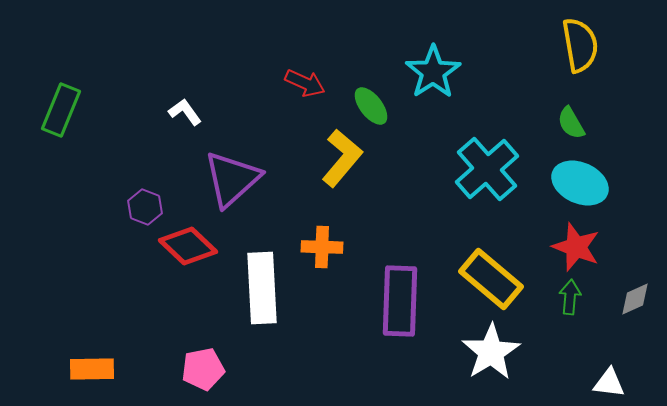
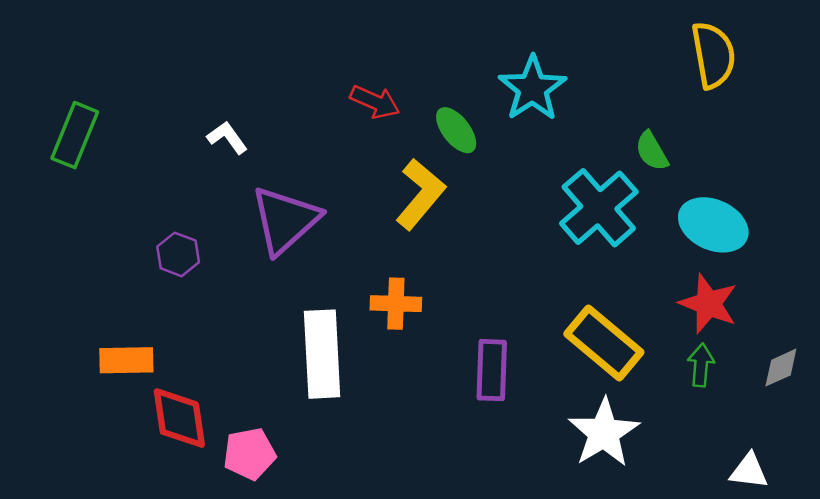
green semicircle: (571, 123) -> (652, 151), moved
red diamond: (188, 246) -> (179, 418), moved, turned 38
purple rectangle: (400, 301) -> (492, 370), size x0.7
orange rectangle: (92, 369) -> (126, 360), moved

